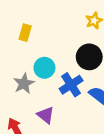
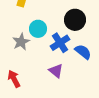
purple triangle: (46, 115) -> (56, 71), moved

